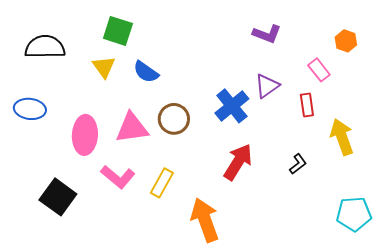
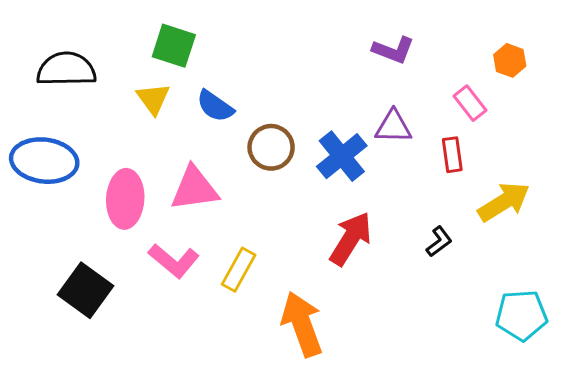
purple triangle: (267, 86) -> (393, 127), turned 36
blue ellipse: (30, 109) -> (44, 161), size x1.4
brown circle: (174, 119) -> (271, 147), moved
yellow arrow: (342, 137) -> (504, 202), turned 78

